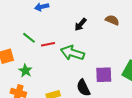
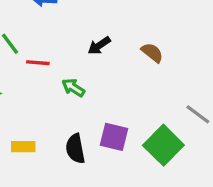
green arrow: (72, 53) -> (73, 88), size x0.6

